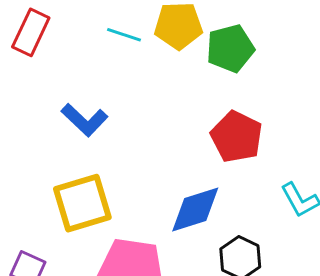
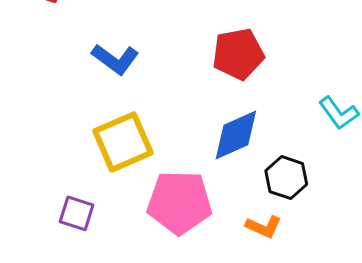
red pentagon: (237, 137) -> (238, 54), moved, turned -30

